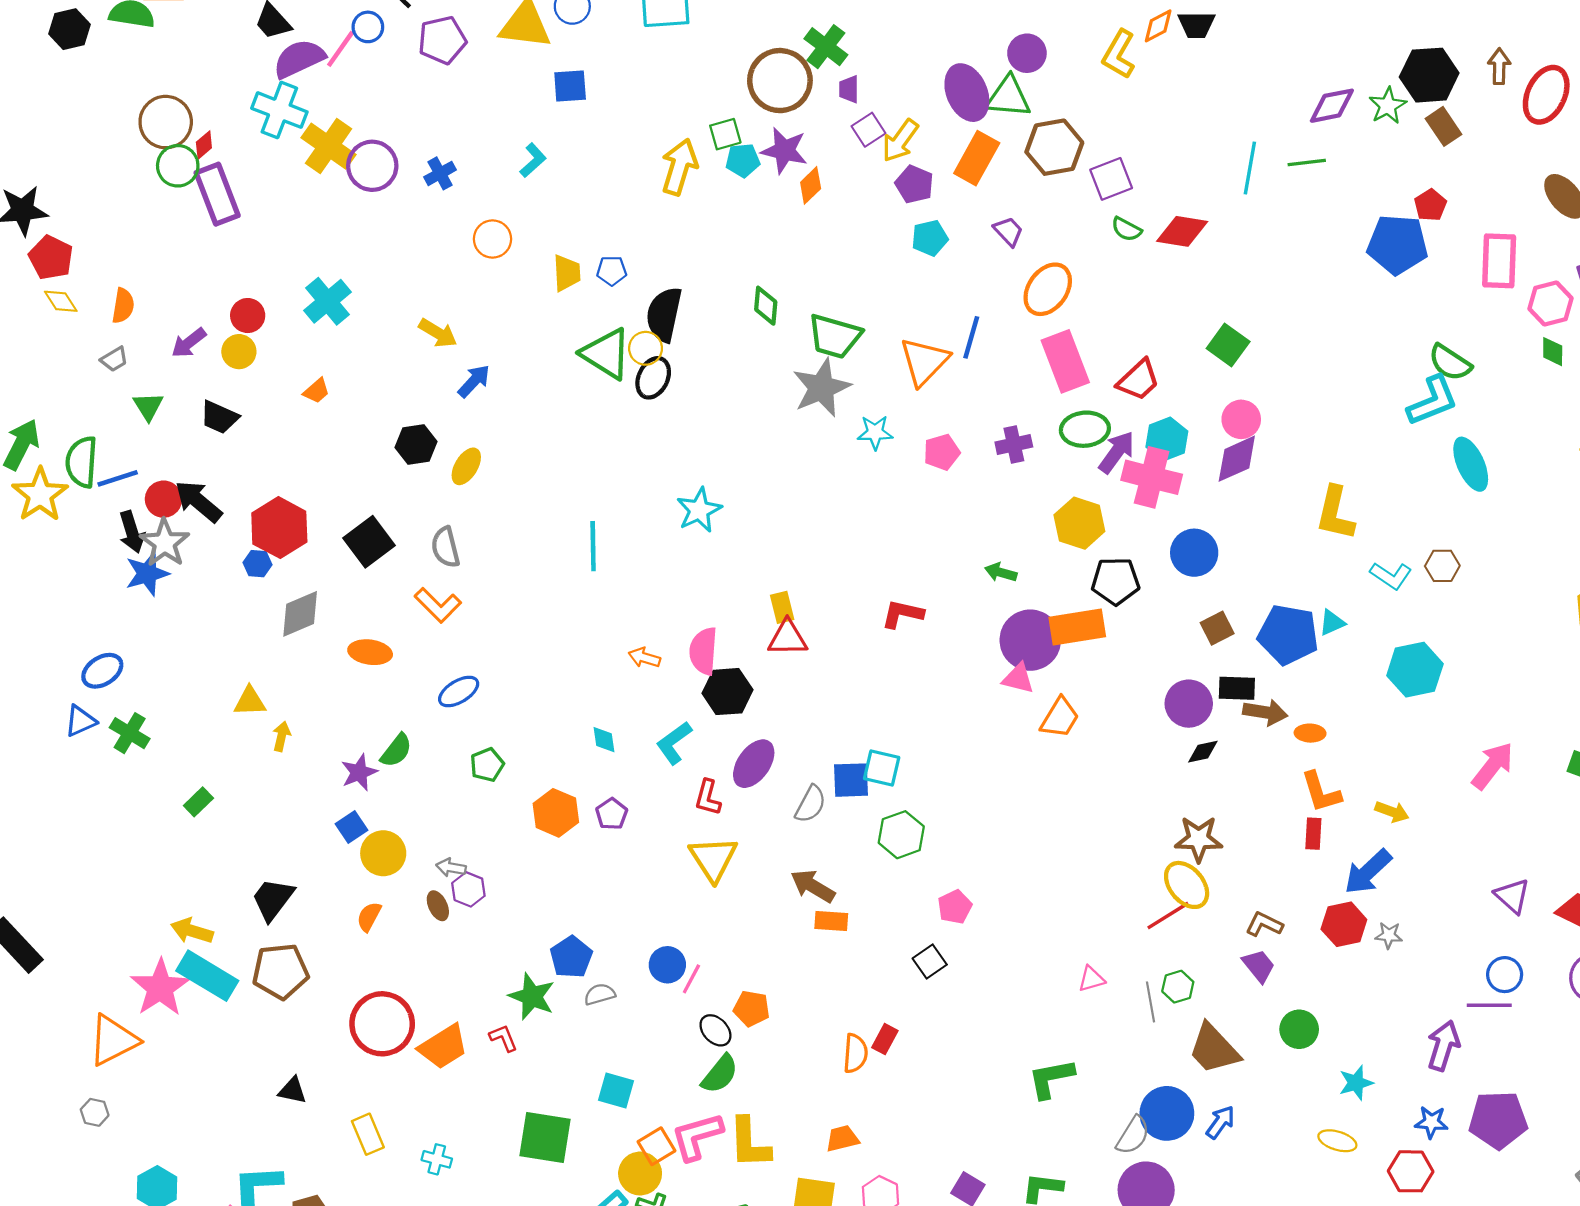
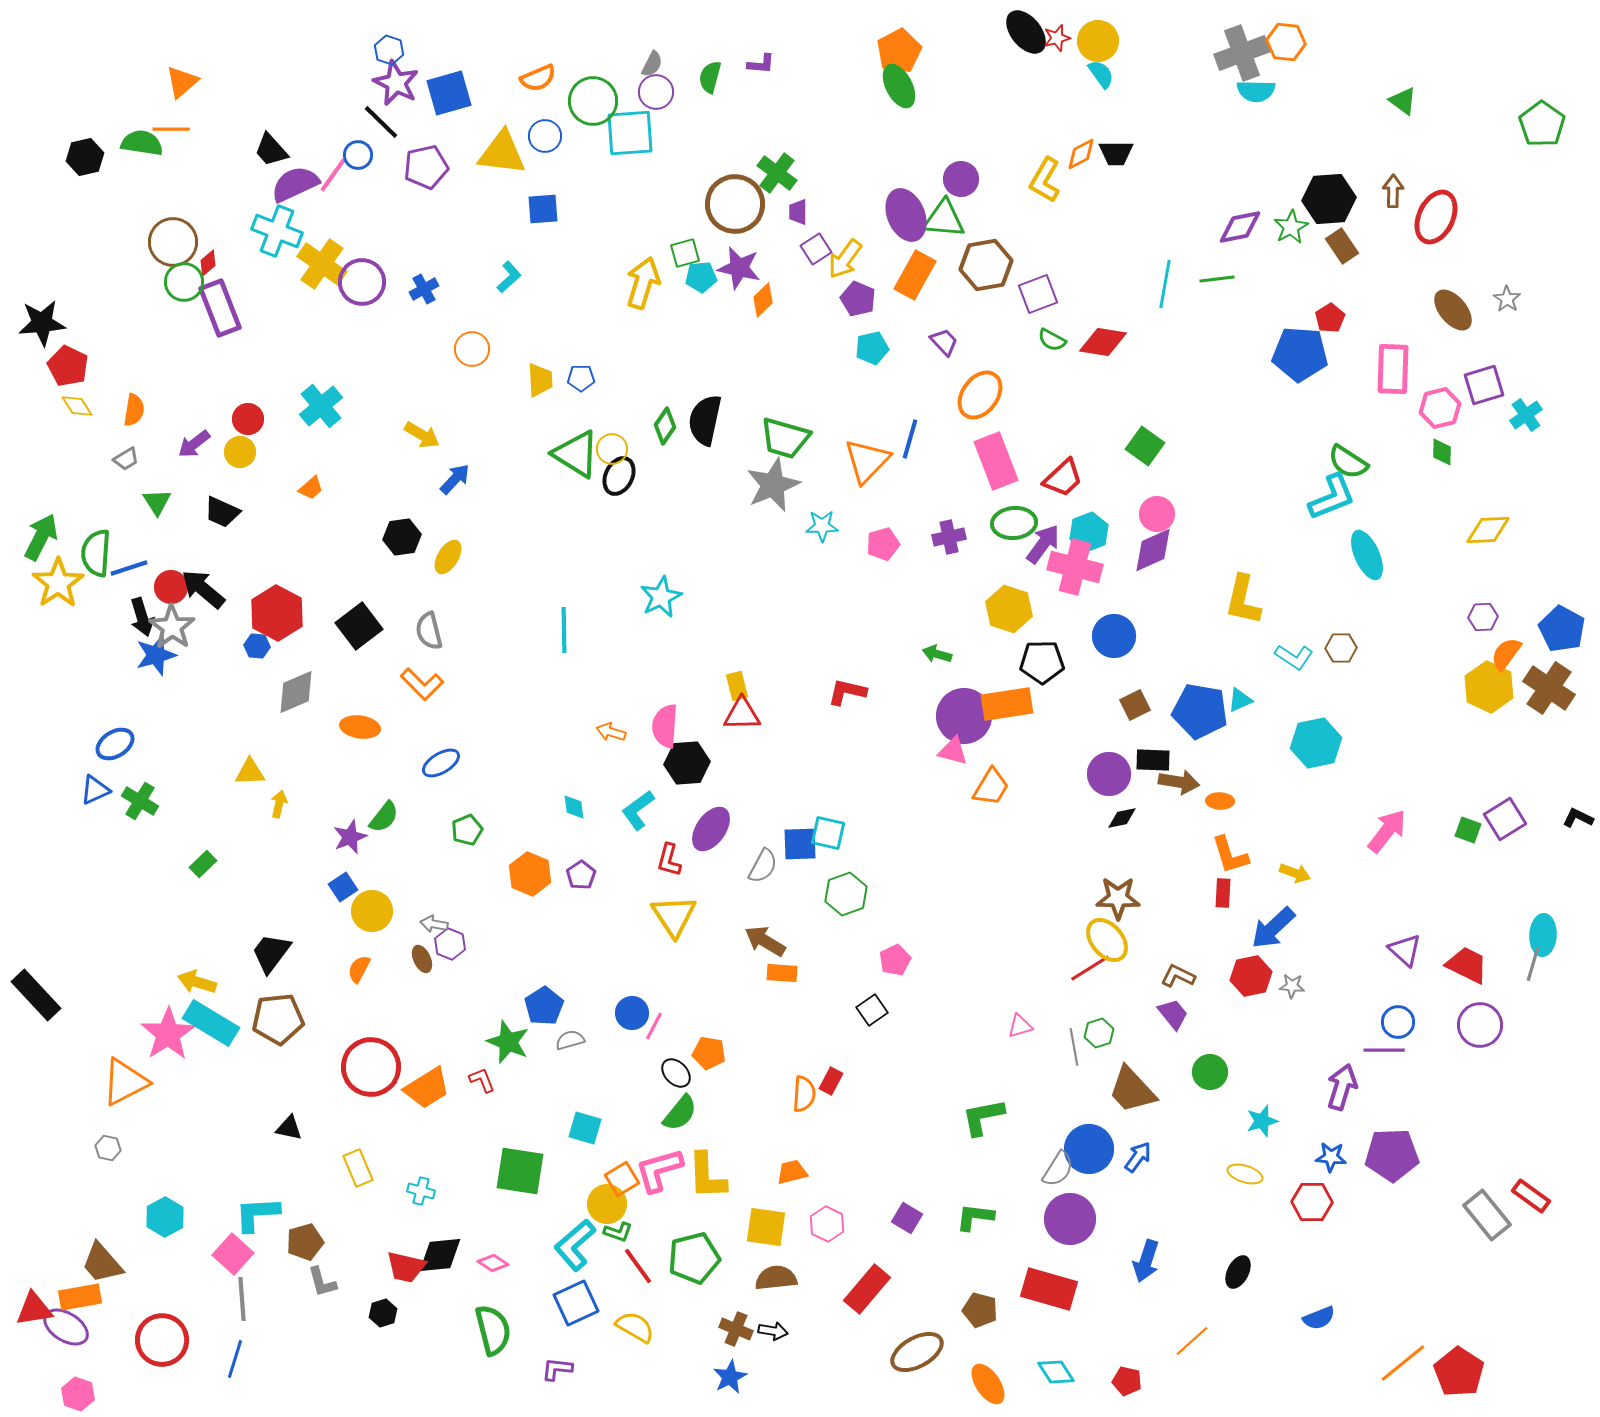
green diamond: (766, 306) -> (665, 426), moved, turned 30
black semicircle: (664, 314) -> (705, 420), moved

